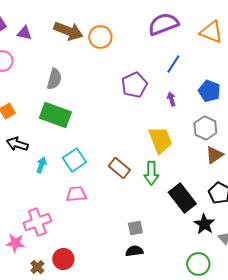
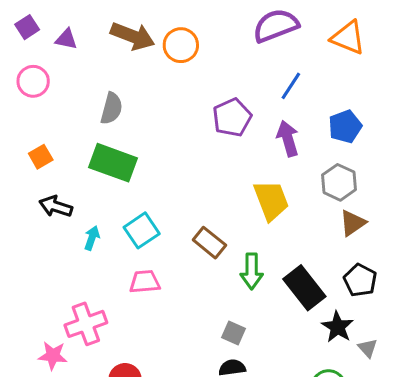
blue pentagon: (209, 91) -> (345, 127), turned 30
purple arrow: (171, 99) -> (288, 139), size x1.6
green arrow: (151, 173) -> (252, 271), moved
gray square: (135, 228) -> (234, 333), turned 35

